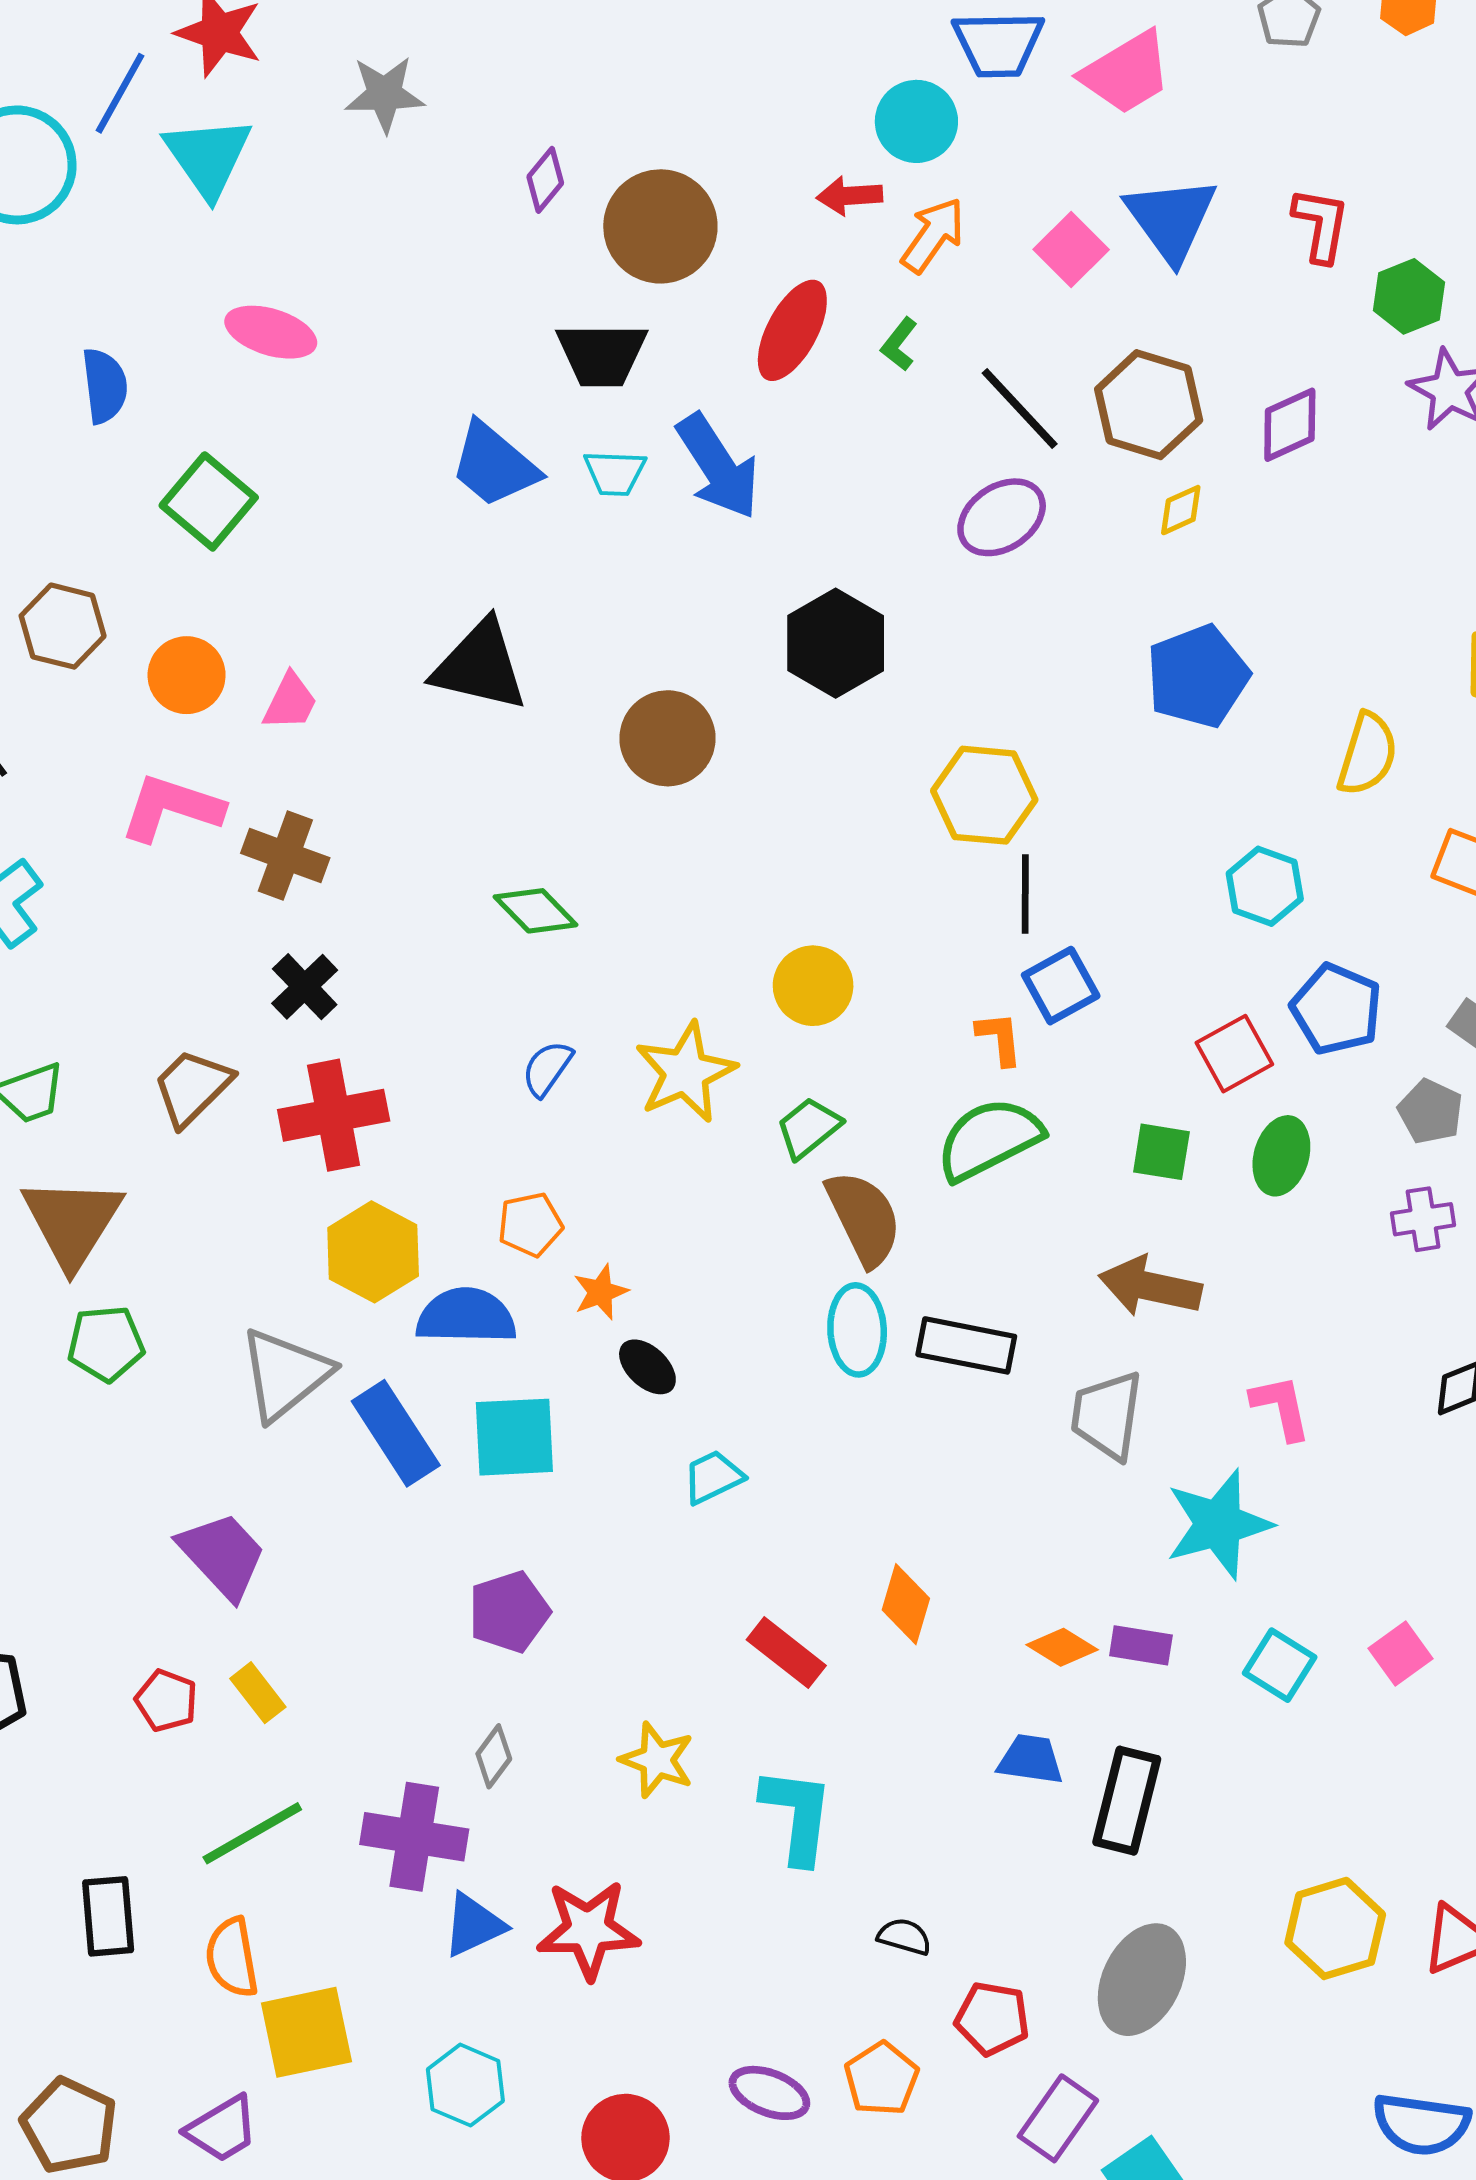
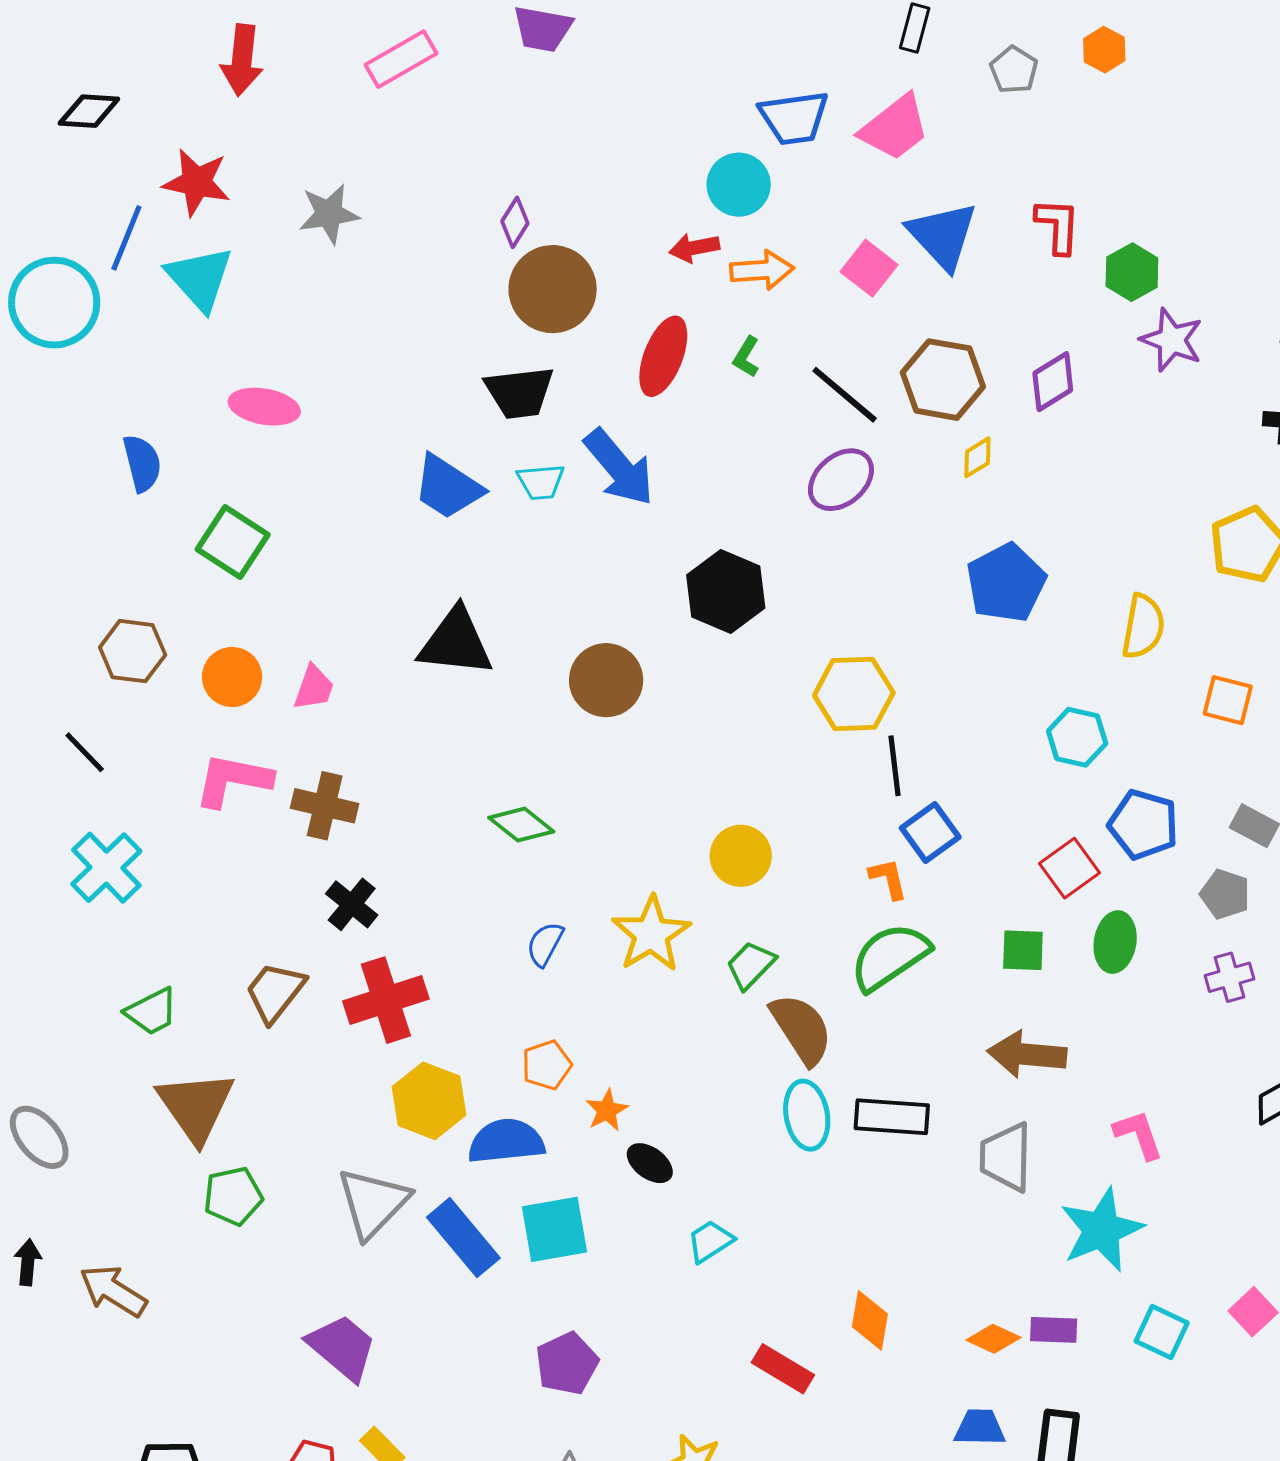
purple diamond: (545, 180) -> (515, 222), moved
orange arrow: (933, 235) -> (762, 270), turned 58

